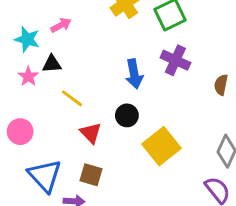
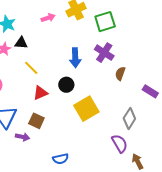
pink arrow: (61, 25) -> (48, 18), moved
brown semicircle: (221, 85) -> (120, 74), moved
red triangle: (91, 133) -> (40, 93), turned 42

